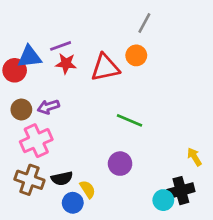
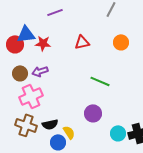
purple line: (61, 46) -> (55, 12), moved
orange circle: (136, 55) -> (121, 42), moved
red star: (66, 64) -> (43, 43), moved
red triangle: (105, 68) -> (82, 42), size x0.7
cyan circle: (163, 200) -> (118, 133), moved

